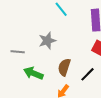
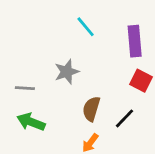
green arrow: (33, 73) -> (31, 122), moved

